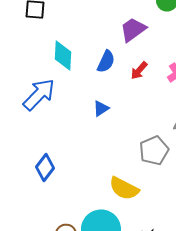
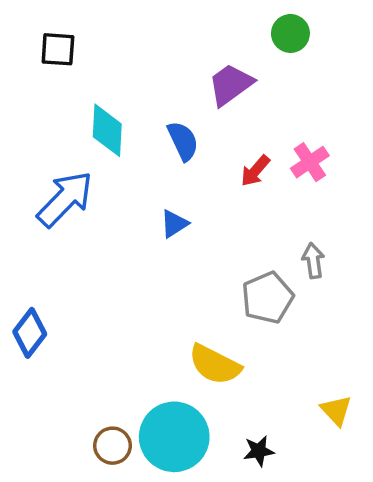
blue semicircle: (106, 62) -> (183, 141), turned -50
red arrow: (139, 70) -> (255, 171), moved
blue diamond: (45, 168) -> (30, 333), moved

